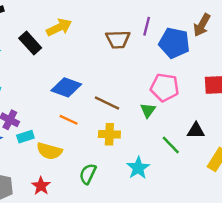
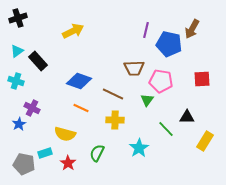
brown trapezoid: (118, 39) -> (134, 68), moved
black rectangle: (30, 43) -> (38, 61), moved
cyan rectangle: (25, 137) -> (45, 153), moved
red star: (41, 186) -> (68, 163), moved

